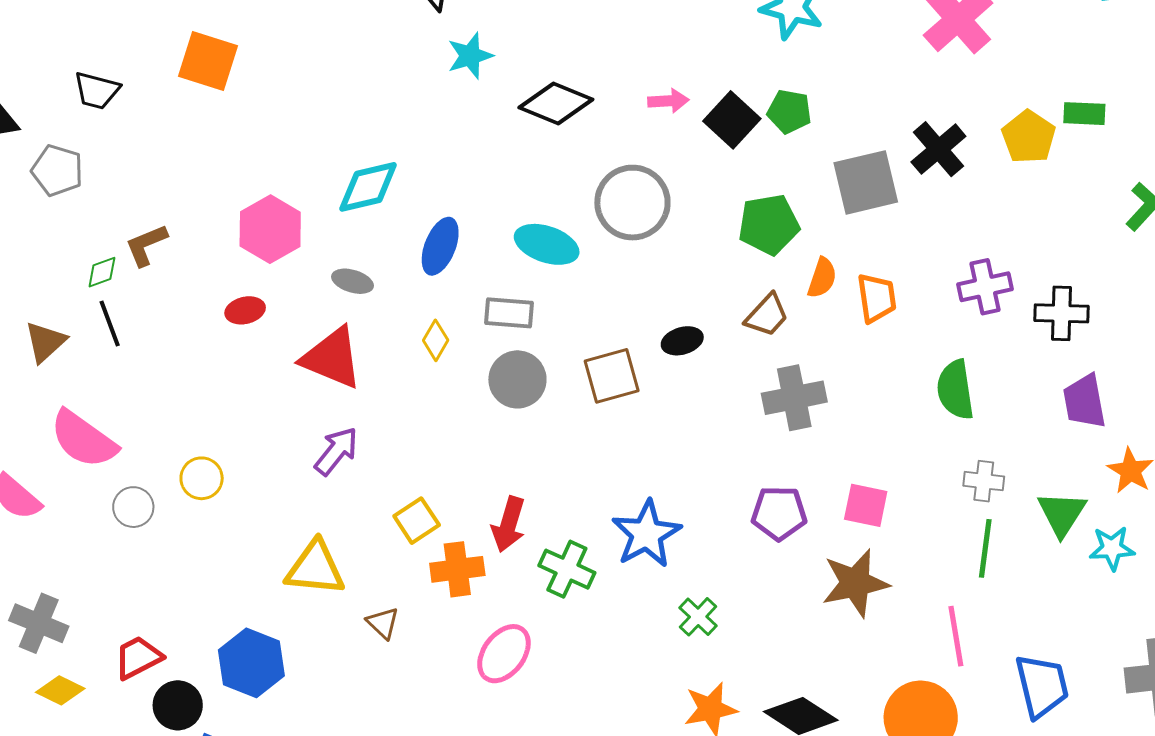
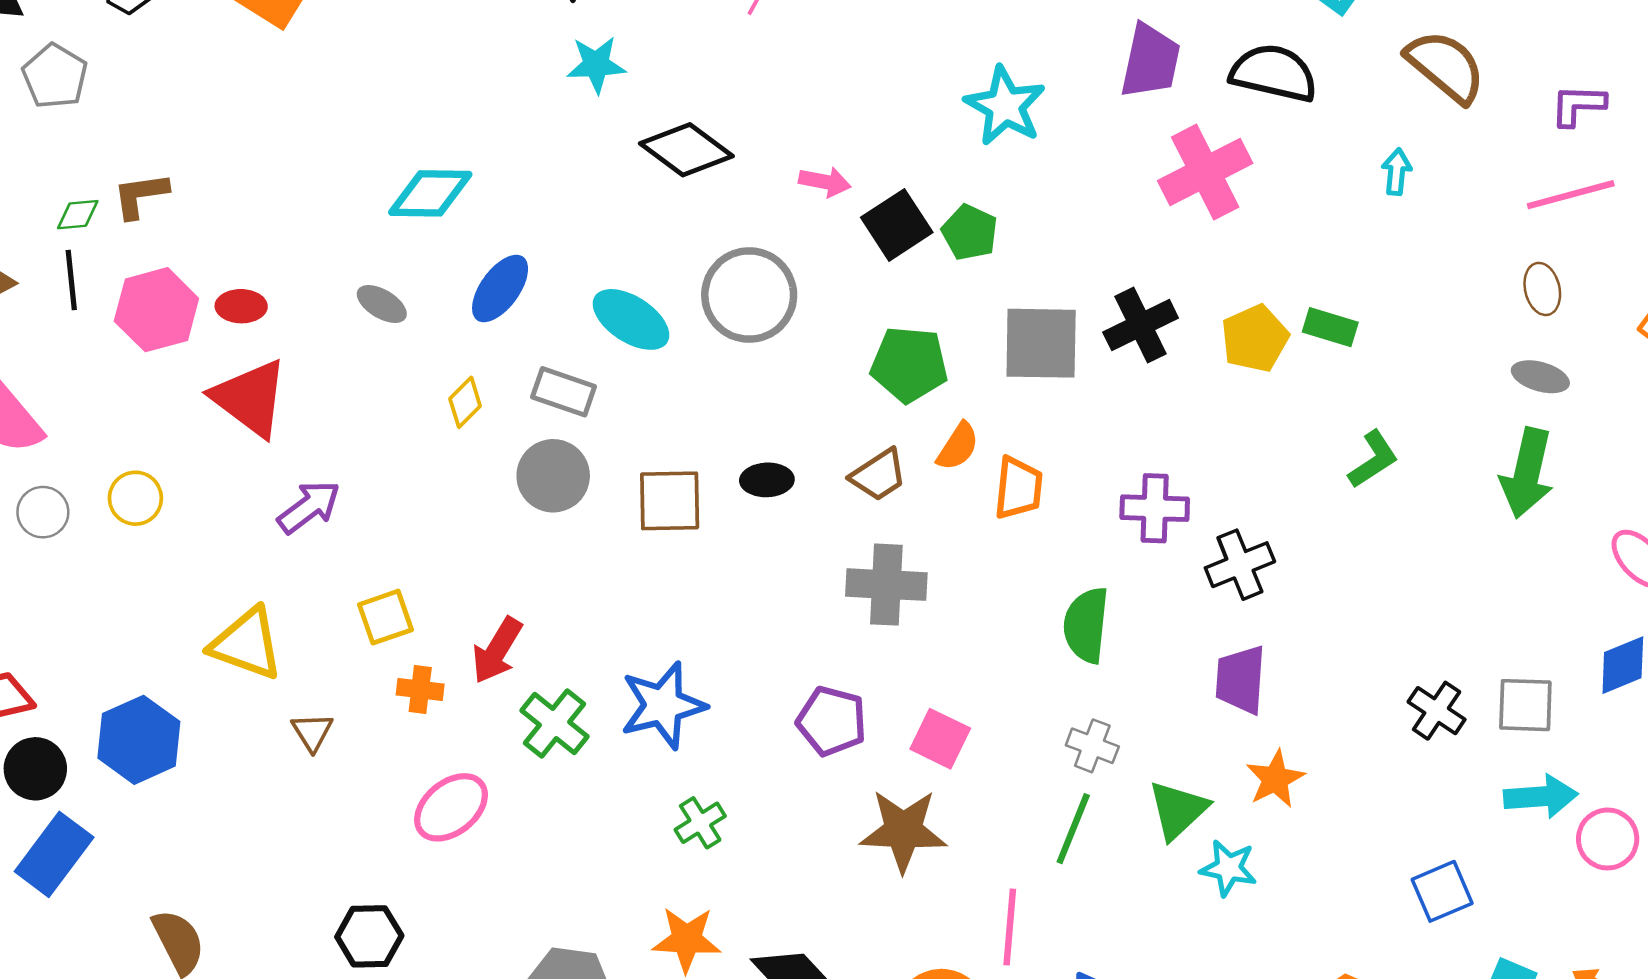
pink hexagon: (270, 229) -> (156, 310), moved
black cross: (1062, 313) -> (1240, 565), turned -38
red triangle: (332, 358) -> (250, 398), moved
orange cross: (457, 569) -> (420, 690), size x0.7

